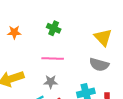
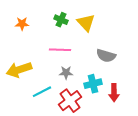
yellow triangle: (103, 37) -> (86, 23), moved
gray star: (51, 82) -> (66, 73), moved

